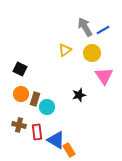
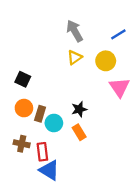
gray arrow: (85, 27) -> (75, 31), moved
black star: (79, 95) -> (79, 109), moved
blue triangle: (56, 140) -> (49, 170), moved
orange rectangle: (69, 150) -> (79, 132), moved

